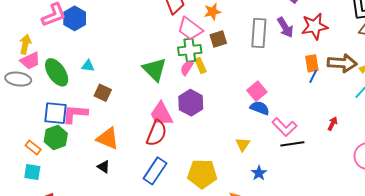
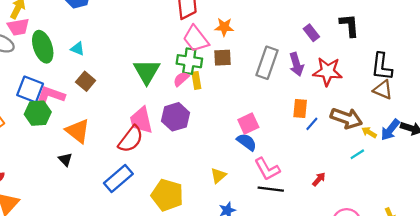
orange rectangle: (312, 63) -> (300, 108), moved
green hexagon: (56, 137) -> (38, 113), moved

